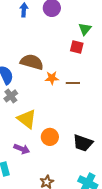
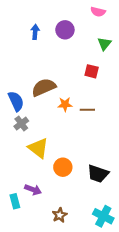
green triangle: (85, 29) -> (104, 44), moved
brown semicircle: (32, 62) -> (44, 87), turned -40
purple arrow: (22, 149) -> (33, 190), moved

